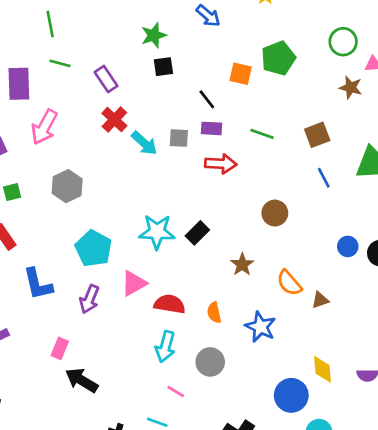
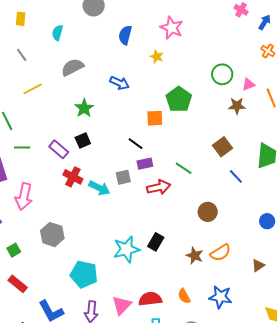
black square: (163, 67) -> (83, 141), moved
green line: (262, 134) -> (184, 168), moved, turned 30
pink triangle: (134, 283) -> (122, 305), moved
orange semicircle: (289, 283) -> (220, 253), moved, turned -65

